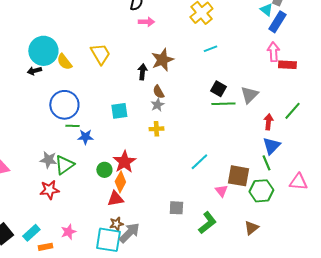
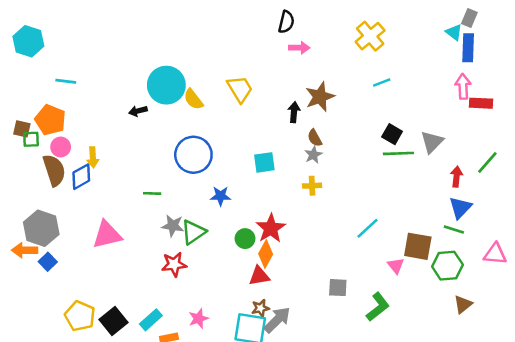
blue rectangle: (277, 22) -> (468, 48), turned -30
black arrow: (34, 71) -> (138, 111), moved
green line: (72, 126) -> (152, 193), moved
green line: (266, 163) -> (454, 230), turned -49
brown triangle: (251, 228) -> (463, 304), moved

